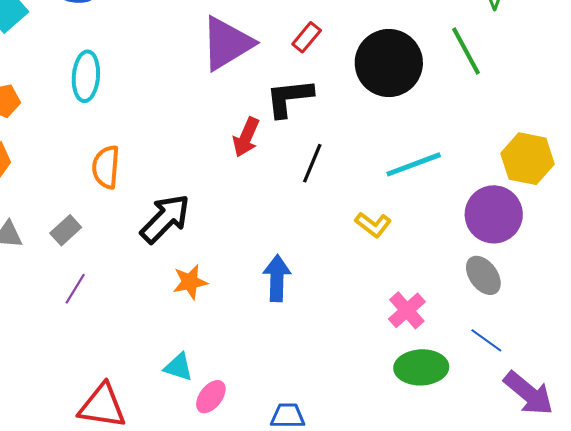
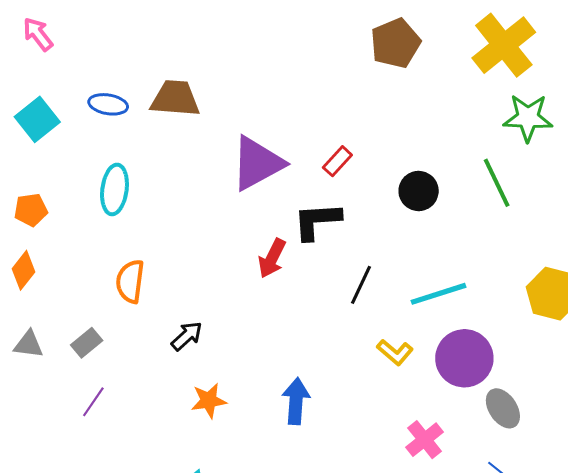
black circle: (389, 63) -> (419, 191), size x0.6
black line: (312, 163) -> (361, 285), moved
purple circle: (494, 214) -> (464, 358), moved
black arrow: (165, 219) -> (187, 336), size x0.6

